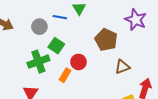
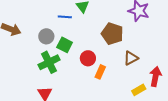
gray circle: (39, 27) -> (46, 36), moved
orange rectangle: (65, 75) -> (100, 72), moved

